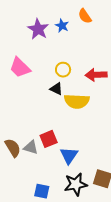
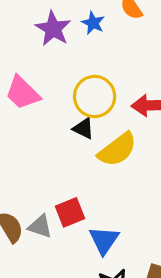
yellow circle: (63, 70) -> (95, 96), size x1.6
yellow semicircle: (77, 101) -> (117, 150), turned -40

